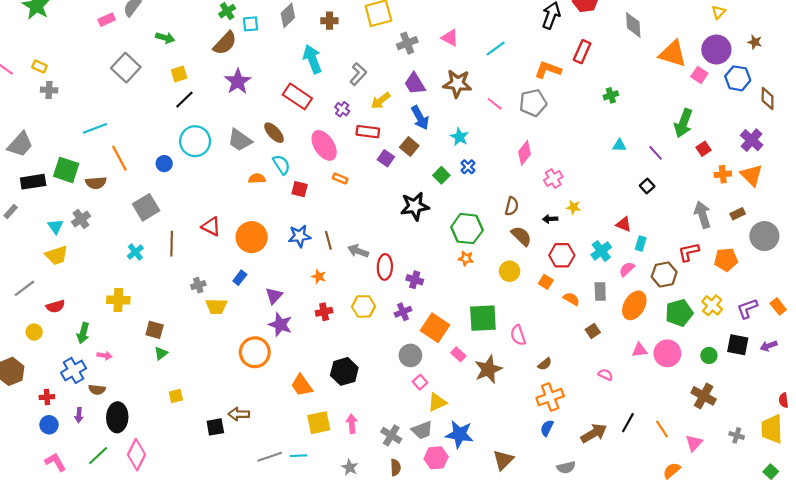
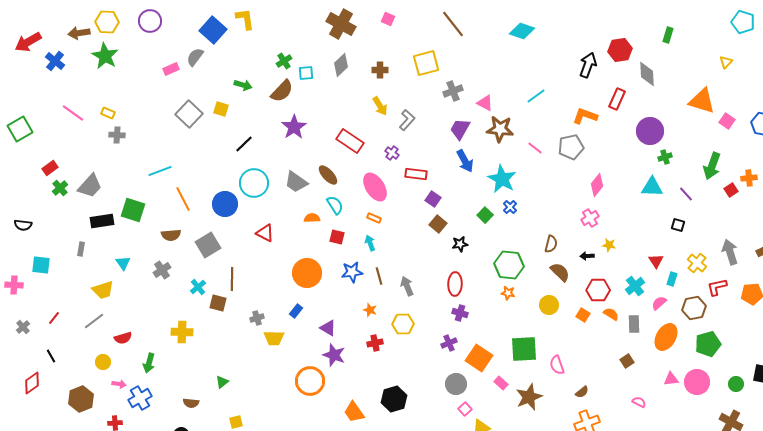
yellow triangle: (719, 12) -> (726, 62), moved
gray diamond: (633, 25) -> (647, 74), moved
green arrow: (165, 38) -> (243, 85), moved
pink triangle: (450, 38) -> (485, 103), moved
purple circle: (716, 49) -> (650, 131), moved
cyan arrow: (312, 59) -> (370, 243), moved, size x0.6
yellow square: (179, 74) -> (221, 109), moved, turned 35
purple trapezoid: (415, 84) -> (460, 129), turned 60
green cross: (611, 95) -> (665, 157), moved
yellow arrow: (381, 101) -> (380, 106), moved, turned -84
cyan star: (459, 137) -> (502, 179), size x1.6
cyan triangle: (619, 145) -> (652, 187), size x1.6
brown square: (409, 147) -> (438, 224), moved
pink diamond: (525, 153) -> (597, 185), moved
blue circle: (164, 164) -> (225, 204), size x1.6
orange cross: (723, 174) -> (749, 178), moved
orange rectangle: (340, 178) -> (374, 218), moved
brown semicircle: (96, 183) -> (171, 235), moved
black square: (647, 186) -> (678, 225), turned -32
red square: (300, 189) -> (337, 237), moved
black star: (415, 206) -> (460, 244), size x0.6
gray rectangle: (11, 212) -> (81, 249), turned -32
gray cross: (81, 219) -> (162, 270), moved
red triangle: (624, 224) -> (656, 261), turned 35
red triangle: (211, 226) -> (265, 233), moved
gray arrow: (358, 251) -> (407, 286), turned 48
yellow trapezoid: (56, 255) -> (103, 290), moved
red ellipse: (385, 267) -> (455, 284), moved
purple triangle: (274, 296) -> (328, 328), turned -42
orange semicircle: (571, 299) -> (611, 314), moved
yellow cross: (712, 305) -> (697, 263), moved
yellow hexagon: (364, 306) -> (403, 324), moved
brown square: (155, 330) -> (218, 303), moved
pink arrow: (104, 355) -> (119, 384), moved
brown semicircle: (97, 390) -> (191, 403), moved

